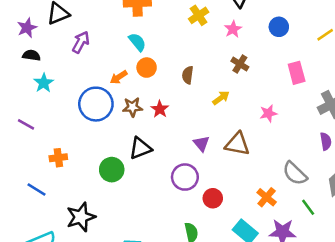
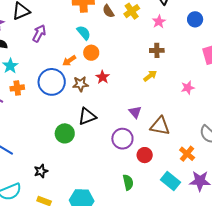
brown cross: (240, 64) -> (157, 50), moved, turned -32
brown semicircle: (188, 75) -> (108, 11), moved, turned -40
red star: (160, 109) -> (103, 77), moved
brown triangle: (237, 144) -> (160, 126), moved
orange cross: (58, 158) -> (17, 88), moved
black star: (81, 217) -> (41, 171), size x0.6

